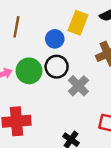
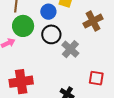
green circle: (29, 71) -> (23, 26), moved

